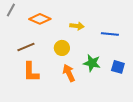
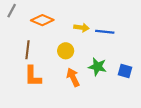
blue line: (110, 34) -> (105, 32), moved
brown line: (26, 47) -> (28, 50), turned -60

